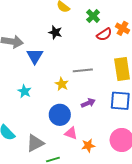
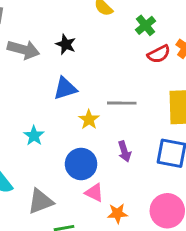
black star: (55, 32) -> (66, 44), moved
blue triangle: (35, 56) -> (65, 88), moved, turned 36
cyan star: (24, 91) -> (34, 136), moved
purple arrow: (88, 103) -> (124, 151), turned 88

